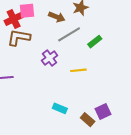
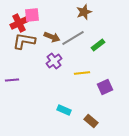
brown arrow: (57, 17) -> (52, 37), moved
purple square: (103, 111) -> (105, 87), moved

